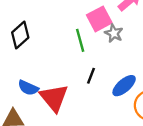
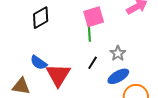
pink square: (99, 19) -> (94, 17), moved
gray star: (114, 33) -> (118, 53), moved

